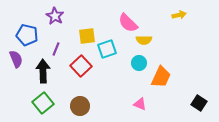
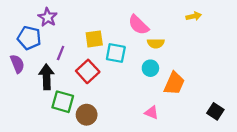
purple star: (55, 16) -> (48, 17), moved
cyan square: (107, 49) -> (116, 53), turned 30
green square: (43, 103) -> (63, 102), moved, turned -35

